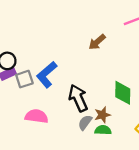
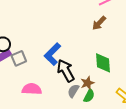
brown arrow: (97, 42) -> (99, 23), moved
blue L-shape: (47, 75) -> (53, 54), moved
green semicircle: (103, 130) -> (89, 96), turned 120

